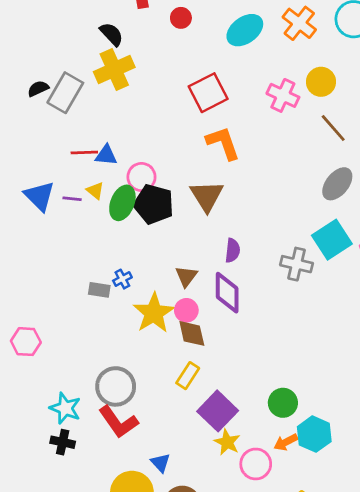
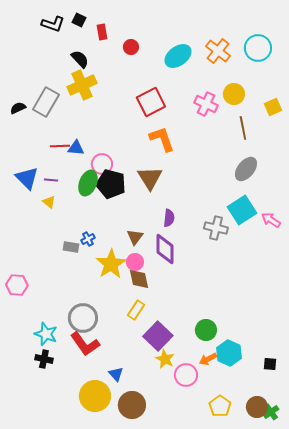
black semicircle: (38, 89) -> (18, 108), moved
brown line: (333, 128) -> (243, 128), turned 30
yellow triangle: (95, 191) -> (49, 202), moved

